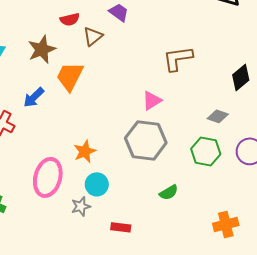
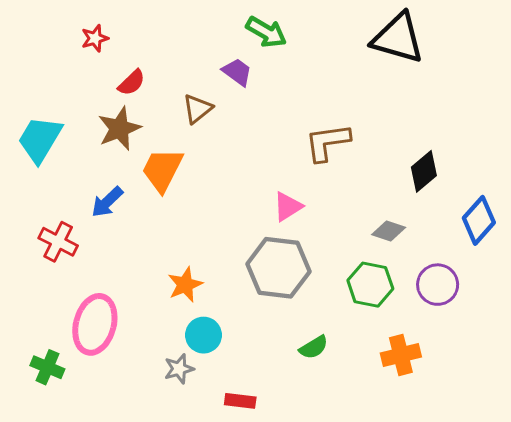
red semicircle: (70, 19) -> (132, 83), moved, turned -30
pink ellipse: (48, 177) -> (95, 324), moved
orange cross: (226, 224) -> (401, 355), moved

